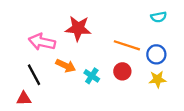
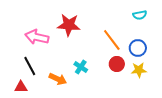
orange line: (127, 45) -> (112, 40), turned 35
orange arrow: (66, 66) -> (58, 79), moved
red circle: (122, 71) -> (117, 64), moved

